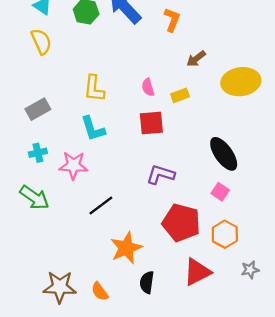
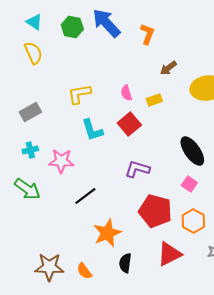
yellow L-shape: (94, 89) -> (79, 94), turned 75
red square: (151, 123) -> (129, 124), turned -35
cyan L-shape: (93, 129) -> (92, 130), moved

